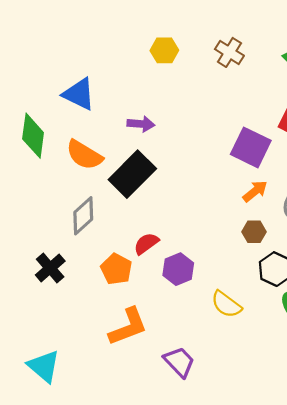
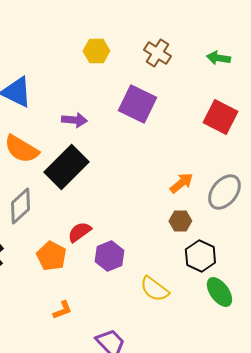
purple square: (251, 147) -> (137, 104), moved
orange L-shape: (128, 327) -> (62, 310), size x0.5

